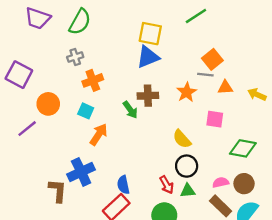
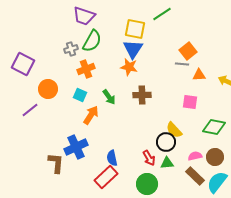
green line: (196, 16) -> (162, 14), moved
purple trapezoid: (38, 18) -> (84, 16), moved
green semicircle: (80, 22) -> (92, 41), moved
blue triangle: (148, 57) -> (133, 49), turned -35
orange star: (187, 92) -> (129, 67), moved, turned -30
brown cross: (148, 96) -> (142, 95), moved
green arrow: (130, 110) -> (109, 97), moved
yellow semicircle: (182, 139) -> (174, 130), moved

